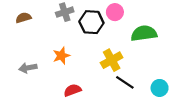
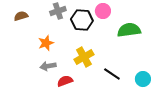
orange star: (61, 56) -> (46, 43), moved
yellow cross: (112, 60) -> (84, 57), moved
gray arrow: (28, 68) -> (48, 66), moved

